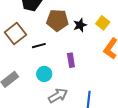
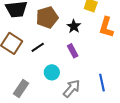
black star: (80, 25) -> (74, 26), moved

